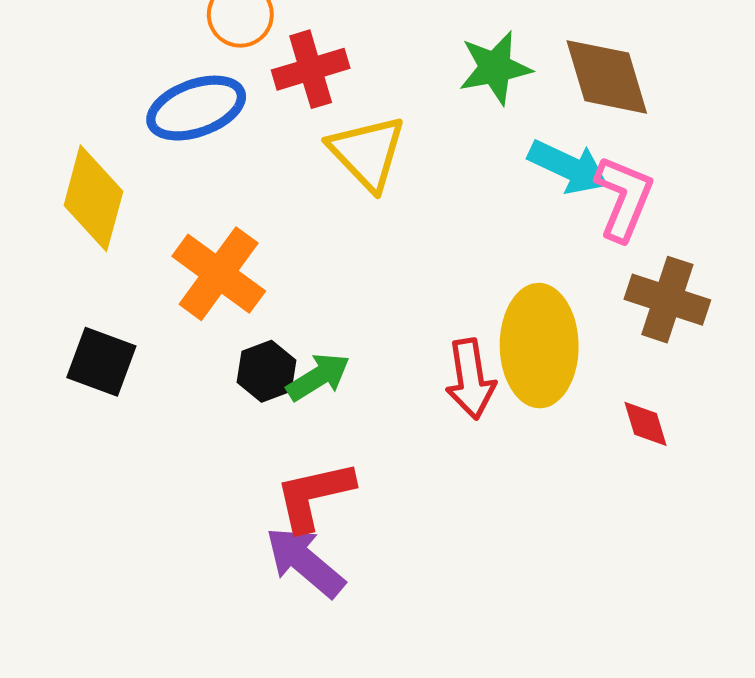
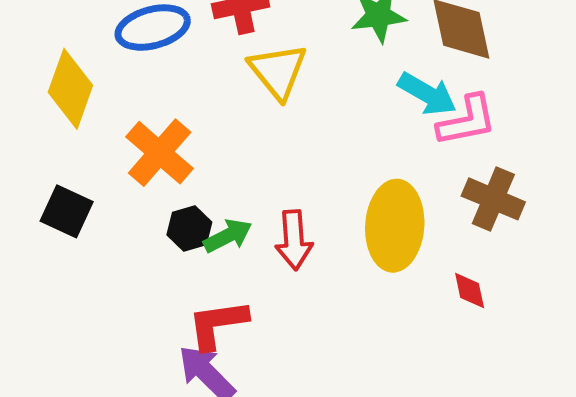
pink L-shape: (624, 198) -> (467, 121), turned 52
red arrow: (470, 379) -> (294, 240), moved

